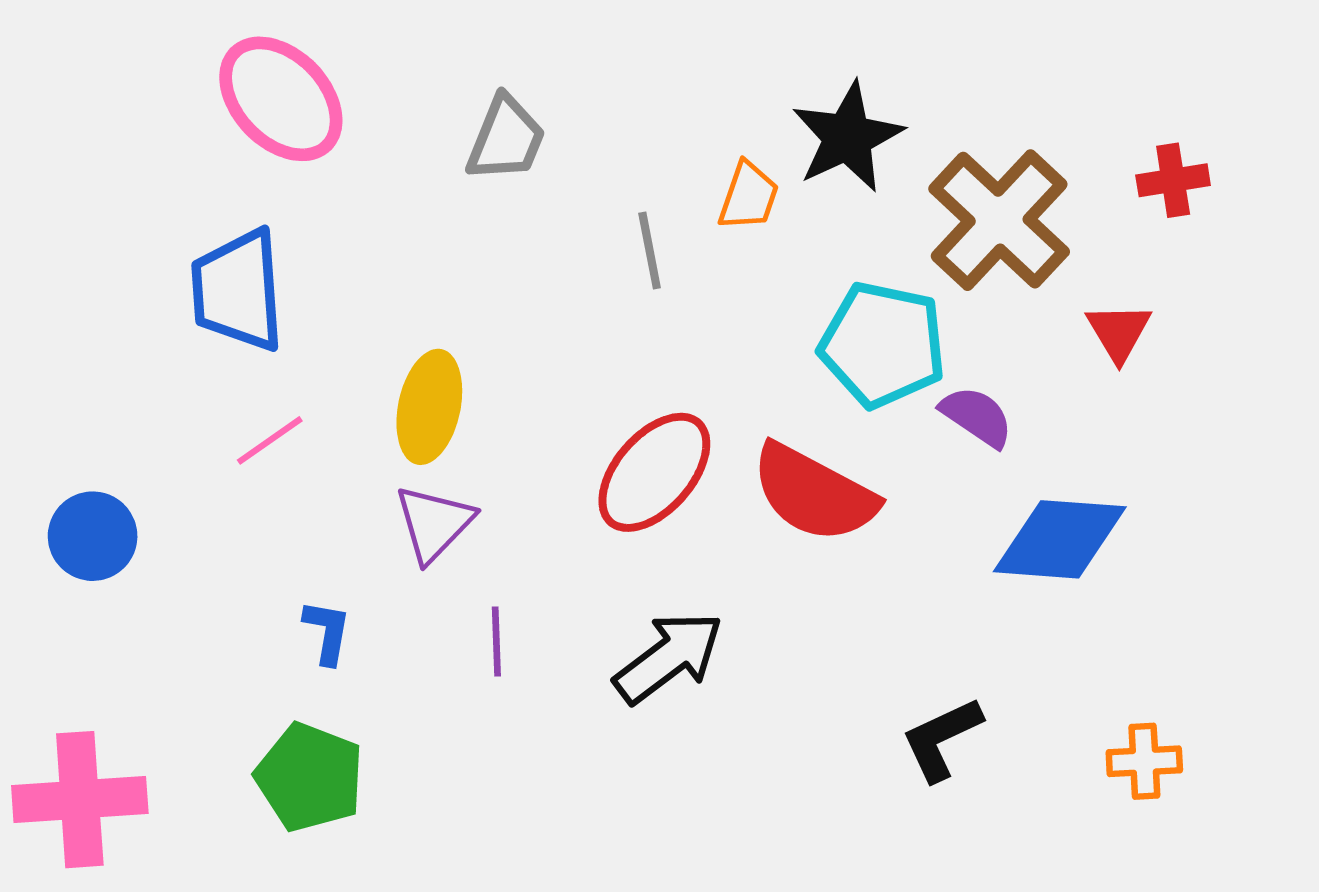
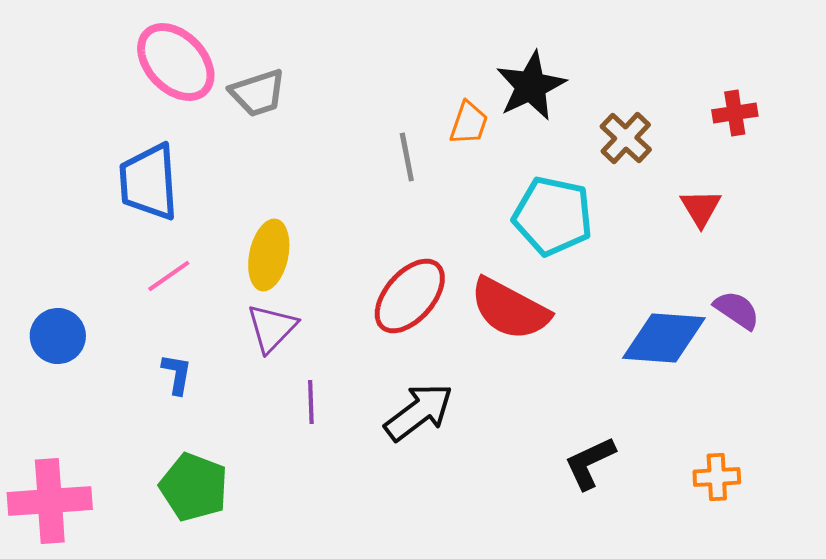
gray trapezoid: (506, 139) -> (258, 93), moved, turned 50
brown cross: (999, 220) -> (626, 138), size x0.6
purple semicircle: (977, 416) -> (737, 310), moved
blue L-shape: (327, 632) -> (177, 374), moved

